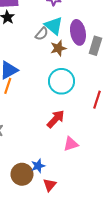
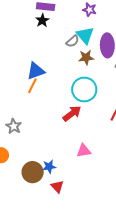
red arrow: (56, 119) -> (72, 113), moved
red triangle: (50, 185) -> (57, 186), turned -32

